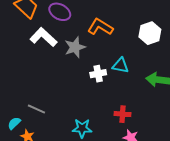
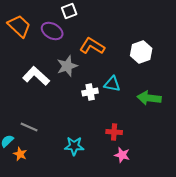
white L-shape: (44, 37) -> (36, 76), moved

